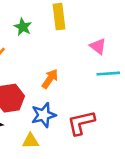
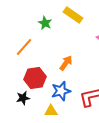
yellow rectangle: (59, 17) -> (73, 15), turned -48

